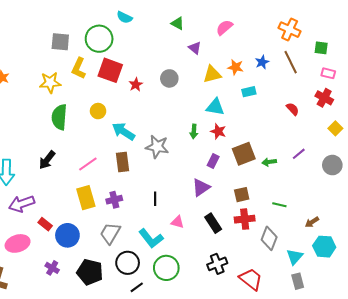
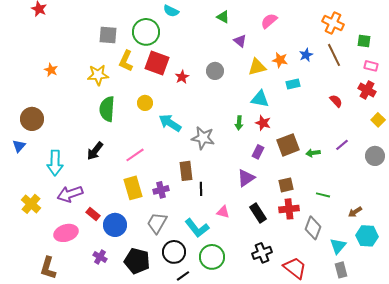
brown rectangle: (122, 162) -> (186, 171), moved

